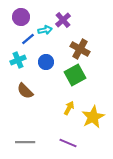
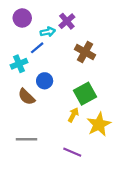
blue line: (28, 39) -> (37, 48), moved
blue circle: (46, 62) -> (45, 81), moved
green square: (75, 75) -> (85, 94), moved
gray line: (25, 142) -> (26, 139), moved

